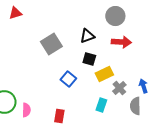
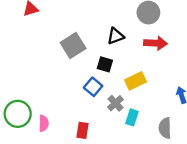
black square: (89, 59) -> (105, 64), moved
gray cross: (119, 88) -> (115, 103), moved
gray semicircle: (135, 106) -> (165, 128), moved

